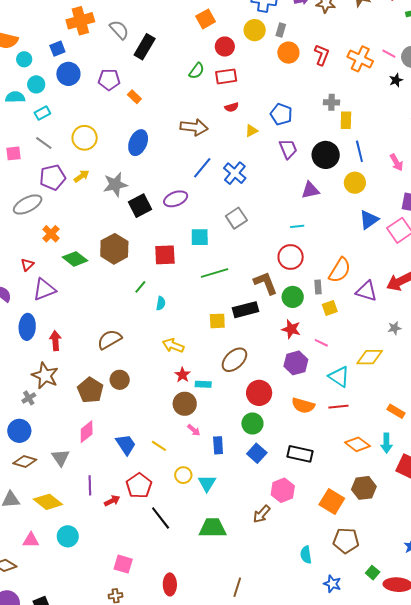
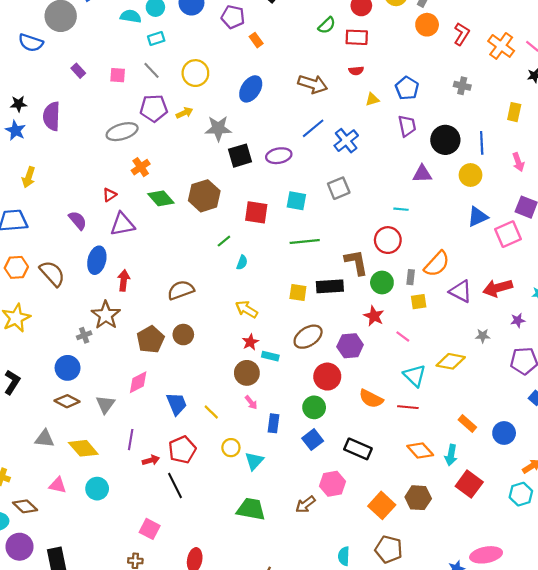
yellow rectangle: (346, 120) -> (514, 112), moved
purple hexagon: (296, 363) -> (350, 346), moved
black line: (161, 518) -> (175, 485), moved

